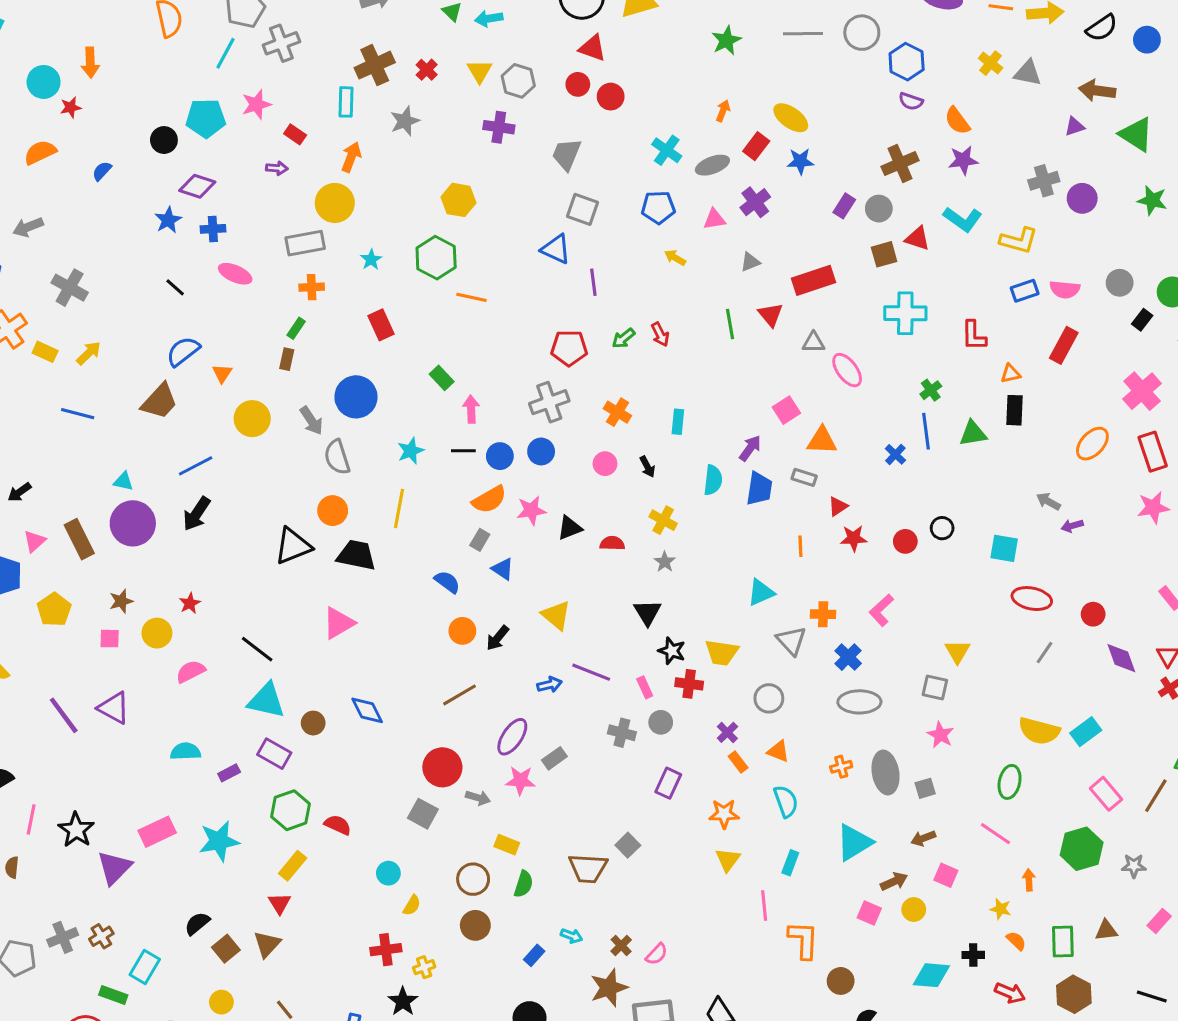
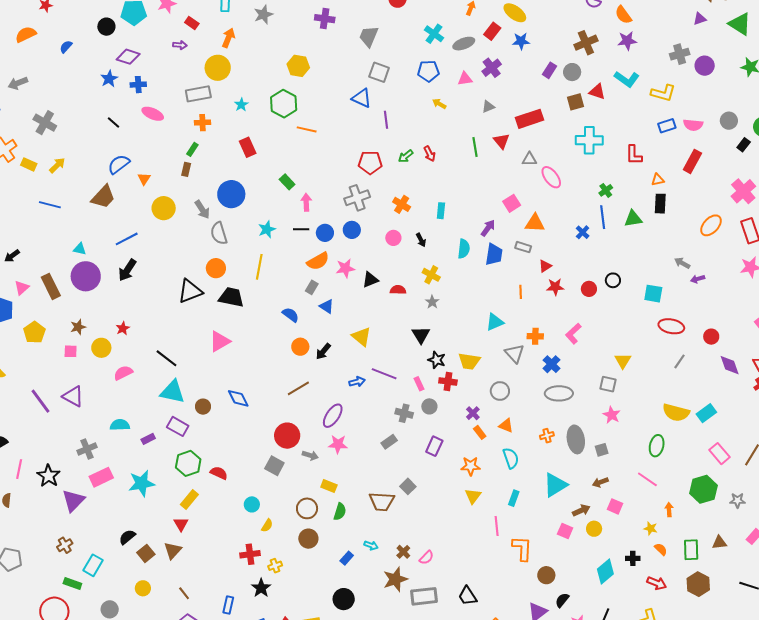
gray rectangle: (554, 758) -> (389, 442), moved
gray cross: (63, 937) -> (87, 449), moved
cyan diamond: (931, 975) -> (605, 572), turned -45

